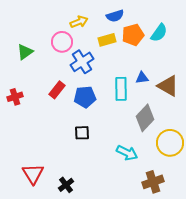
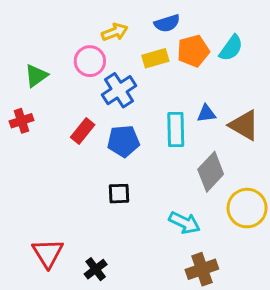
red cross: (15, 97) -> (22, 121), moved
brown cross: (153, 182) -> (202, 269), moved

